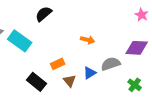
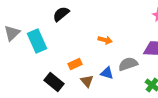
cyan rectangle: (20, 41) -> (37, 41), turned 30
blue triangle: (90, 73) -> (107, 73), turned 48

